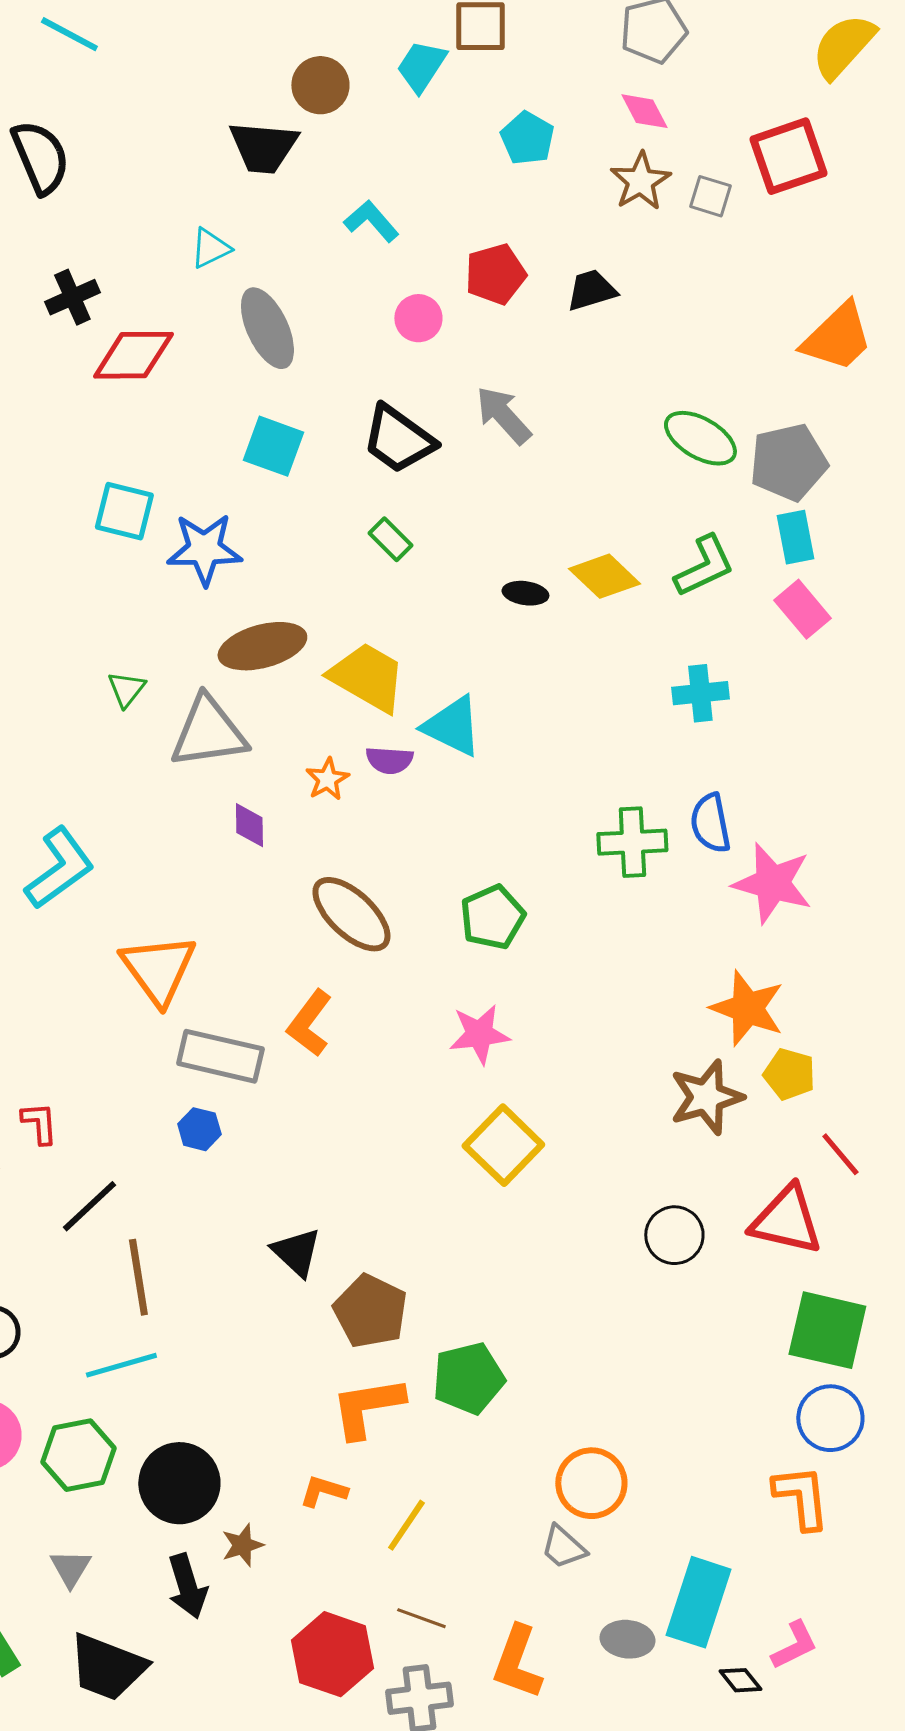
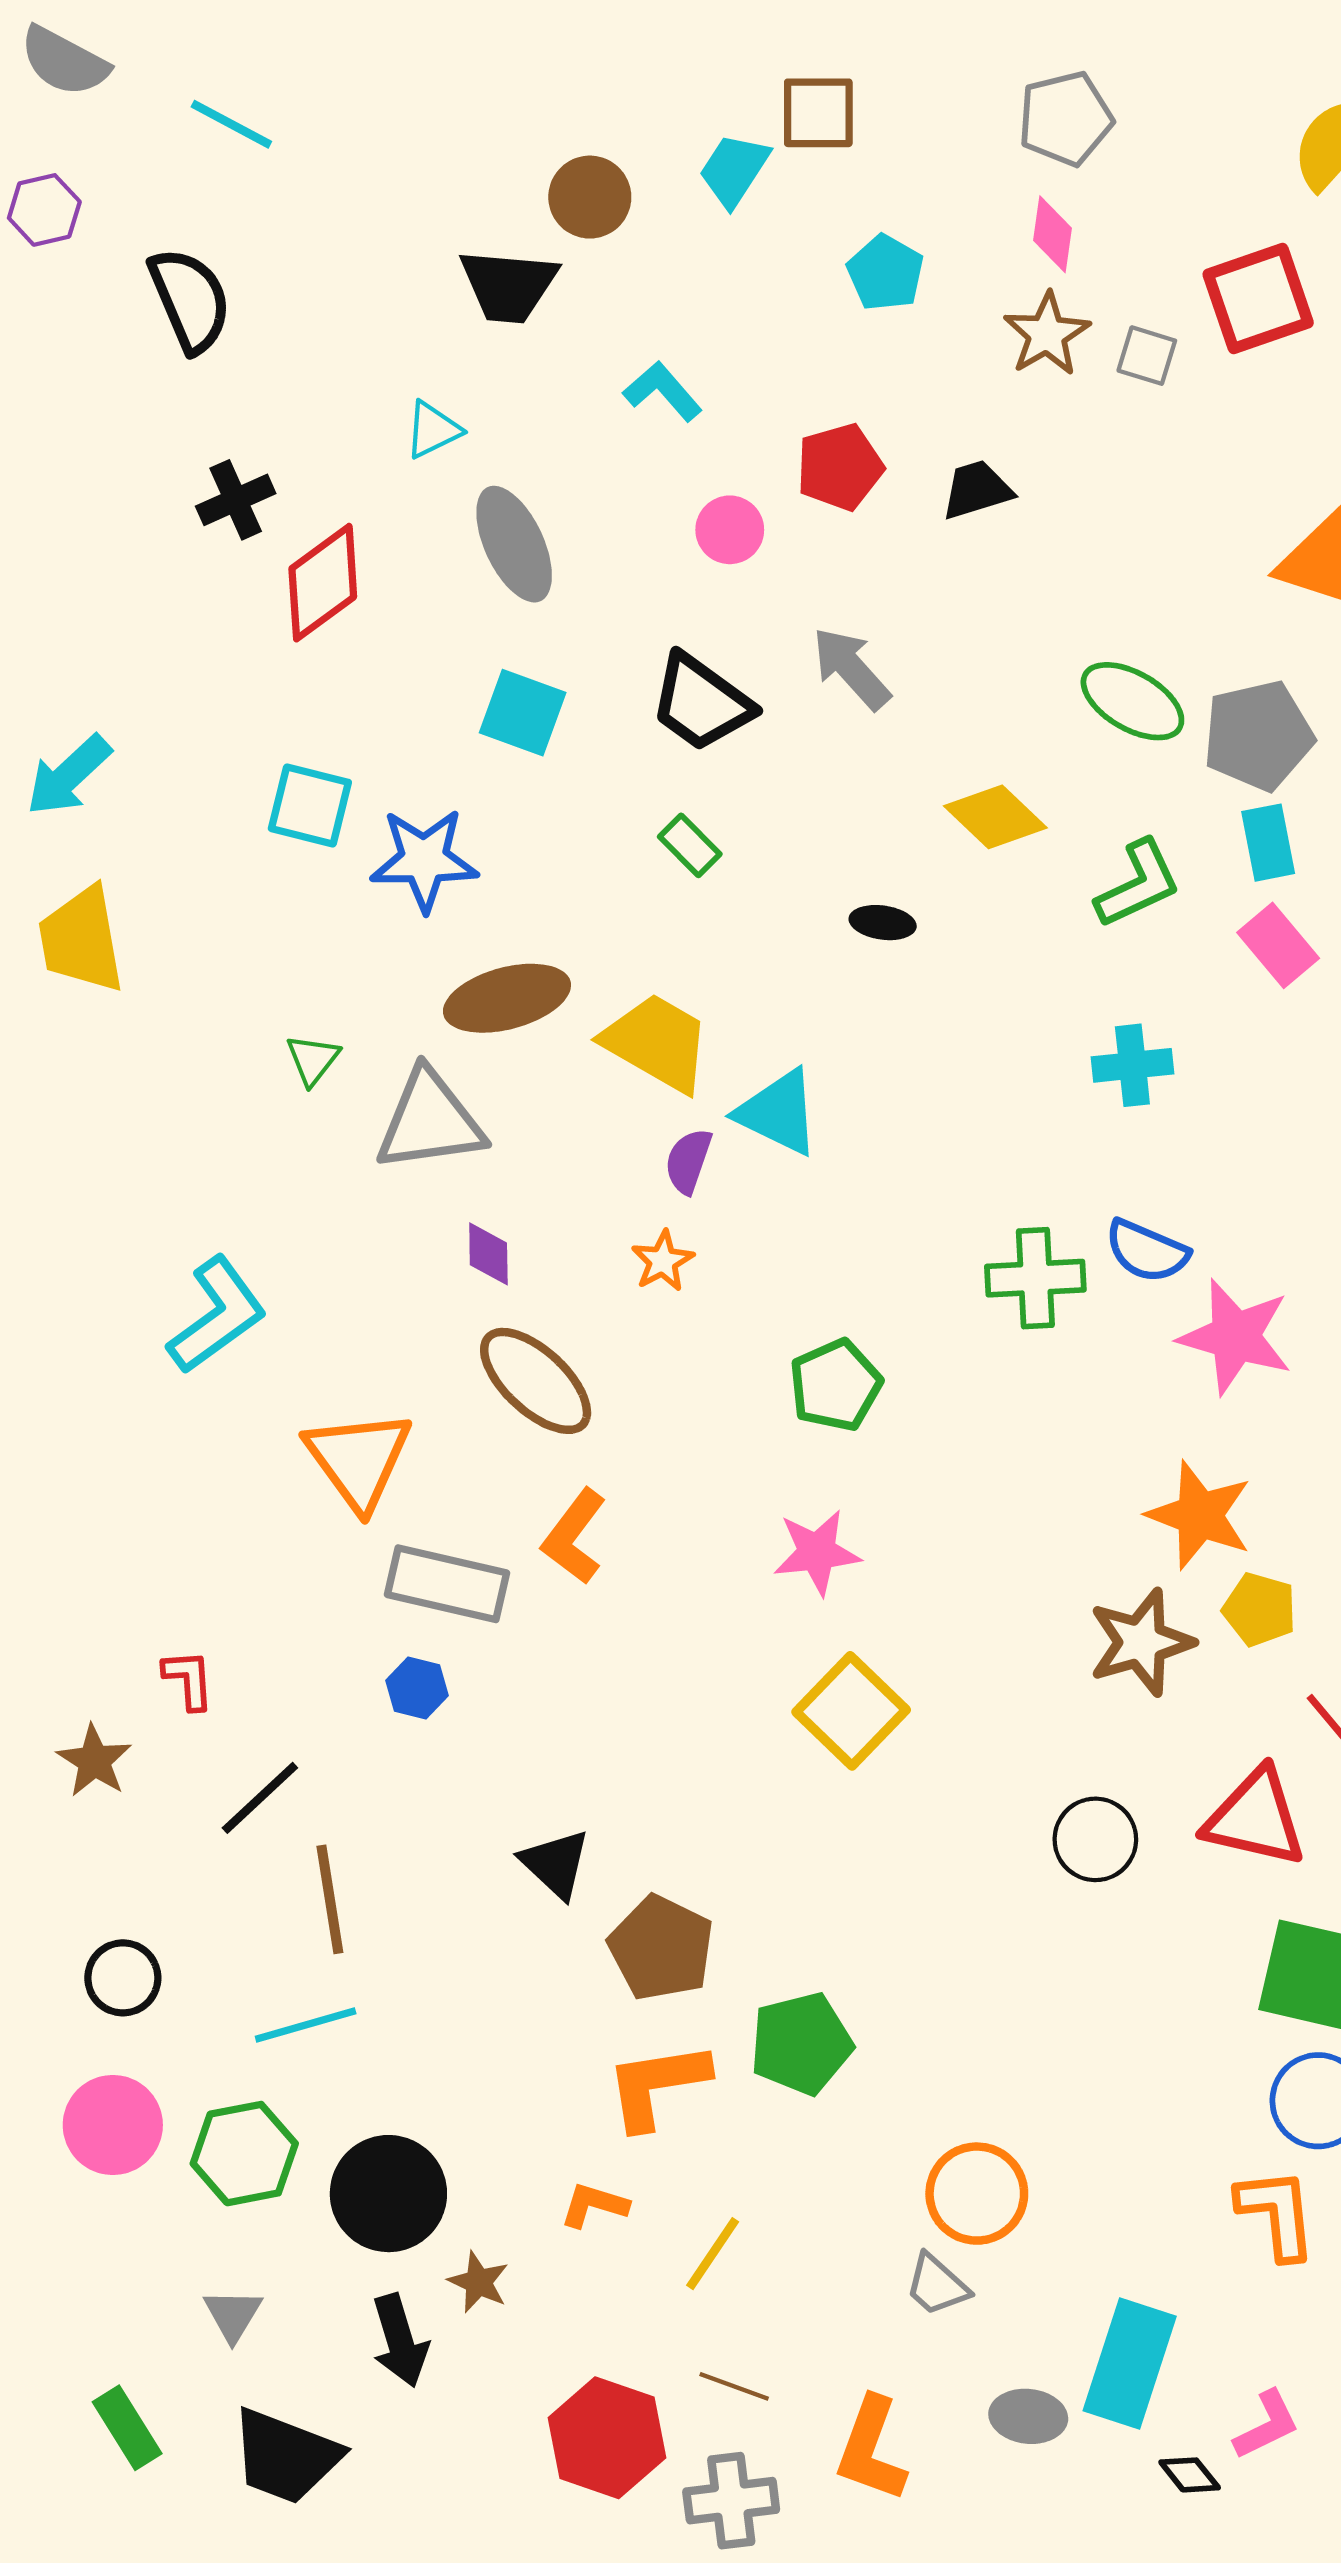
pink diamond: (644, 111) -> (1053, 234), turned 36
red diamond: (133, 355) -> (323, 583), turned -36
yellow diamond: (604, 576) -> (995, 817), moved
purple semicircle: (389, 760) -> (688, 1161), turned 105
orange star: (327, 779) -> (663, 1261), moved
blue semicircle: (710, 823) -> (1147, 1251), turned -56
brown ellipse: (351, 914) -> (536, 1381), moved
brown star: (242, 1545) -> (478, 2282), turned -30

